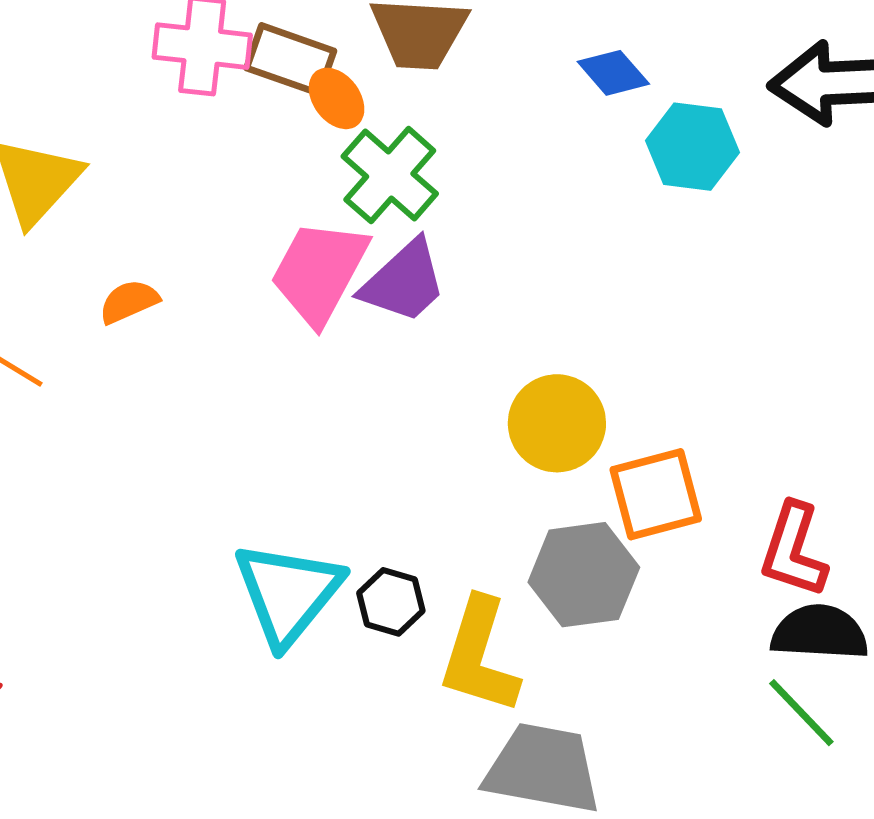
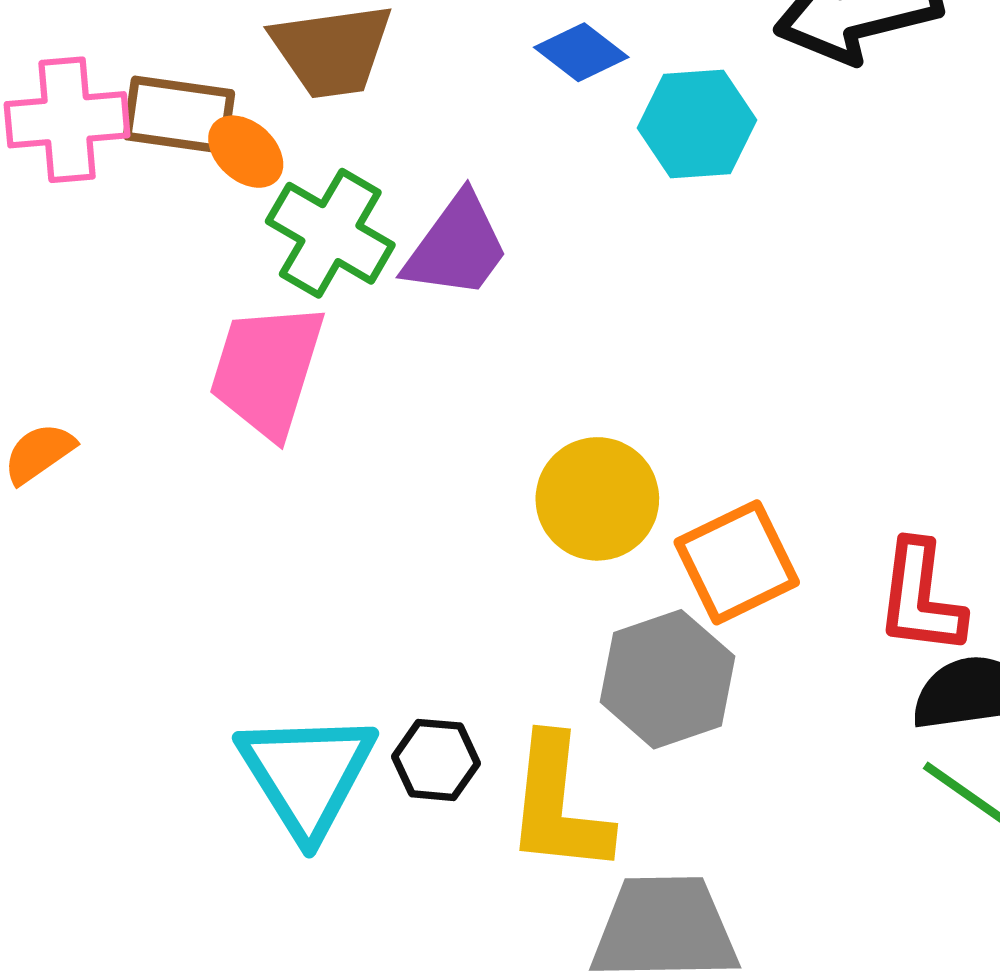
purple trapezoid: (404, 282) -> (457, 247), moved

